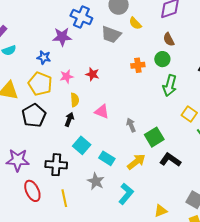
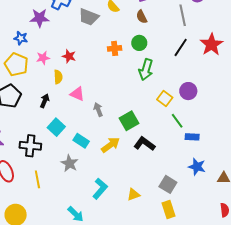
brown semicircle: (169, 39) -> (142, 17), moved
yellow semicircle: (75, 100) -> (58, 77), moved
gray arrow: (131, 125) -> (98, 110), moved
cyan L-shape: (126, 194) -> (100, 189), moved

